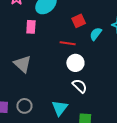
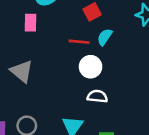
cyan semicircle: (96, 34) -> (105, 37), moved
white semicircle: (80, 86) -> (97, 96), turned -35

